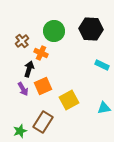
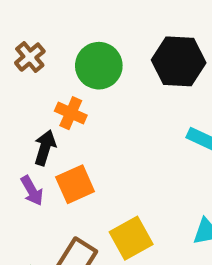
brown cross: (22, 41) -> (30, 57), moved
yellow square: (69, 100) -> (131, 238), moved

